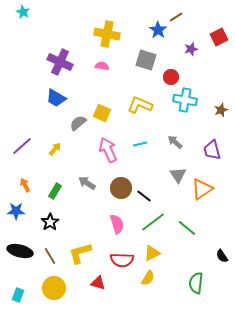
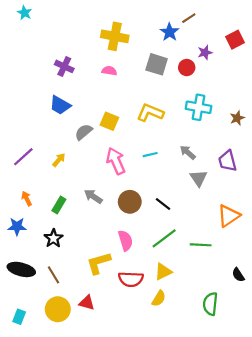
purple cross: (60, 62) -> (64, 66), size x0.7
red circle: (171, 77) -> (187, 68), moved
gray triangle: (178, 175) -> (199, 178), moved
orange triangle: (202, 189) -> (229, 216), moved
black line: (144, 196) -> (163, 204), moved
green line: (187, 228) -> (201, 245), turned -36
yellow L-shape: (80, 253) -> (99, 263), moved
red triangle: (98, 283) -> (87, 303), moved

